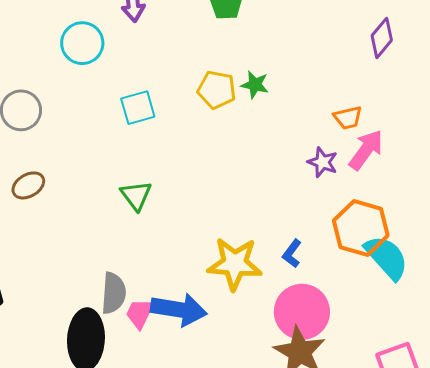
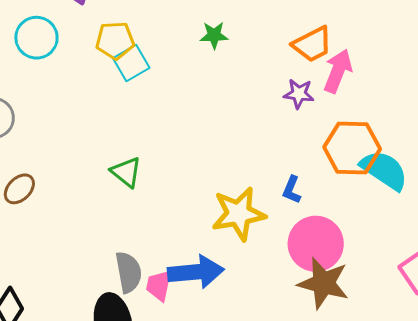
yellow pentagon: (217, 90) -> (115, 40), moved
cyan square: (138, 108) -> (131, 63), moved
orange trapezoid: (348, 118) -> (312, 44), size x1.4

